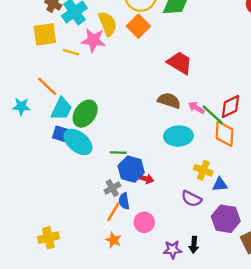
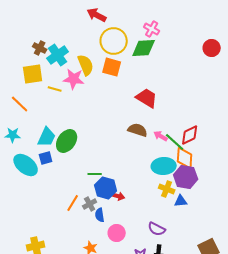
orange square: (138, 26) -> (112, 67), turned -30
orange line: (47, 86) -> (20, 104), moved
blue square: (60, 134) -> (46, 158), turned -32
cyan ellipse: (178, 136) -> (164, 166), moved
cyan ellipse: (78, 142) -> (26, 165), moved
purple semicircle: (191, 199) -> (157, 229), moved
orange line: (113, 212) -> (73, 203), moved
purple hexagon: (226, 219) -> (186, 177), moved

